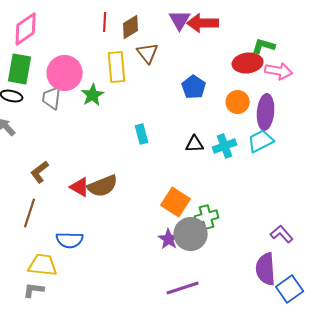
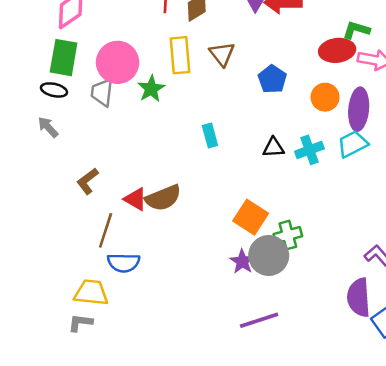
brown triangle: (148, 53) -> (222, 54), moved
brown line: (30, 213) -> (106, 230), moved

